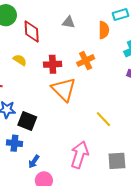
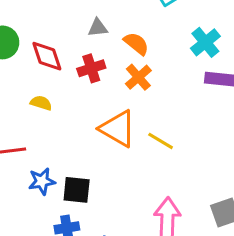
orange semicircle: (104, 30) -> (136, 44), moved, turned -36
red cross: (53, 64) -> (91, 68), moved
yellow line: (103, 119) -> (161, 141), moved

